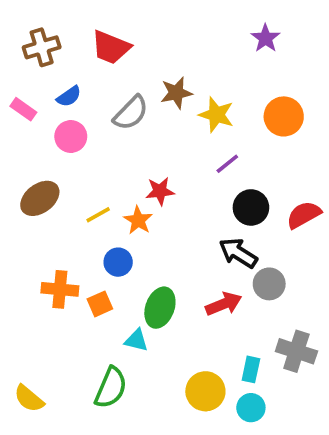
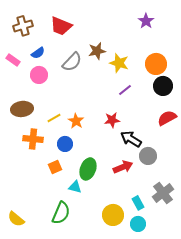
red star: (160, 191) -> (112, 120), moved
brown ellipse: (40, 198) -> (22, 109), turned 30
black circle: (251, 207) -> (163, 86), moved
orange cross: (60, 289) -> (33, 139), moved
gray cross: (296, 351) -> (163, 193), turned 35
cyan rectangle: (251, 369) -> (138, 203), turned -40

